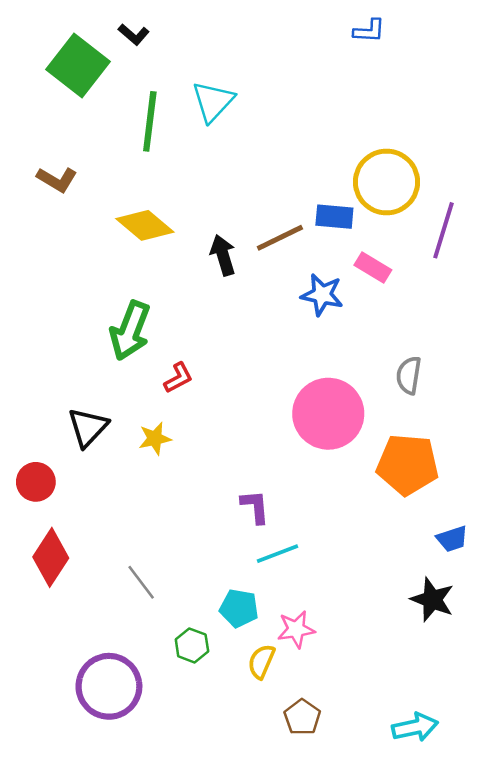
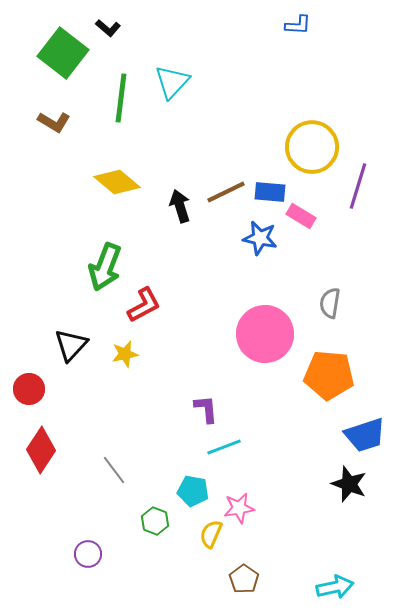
brown L-shape: (57, 180) -> (54, 122), moved
blue rectangle: (334, 217) -> (270, 192), moved
red L-shape: (178, 378) -> (144, 305), size x1.4
blue trapezoid: (452, 539) -> (365, 435), size x1.6
purple circle: (109, 686) -> (88, 554), size x0.5

